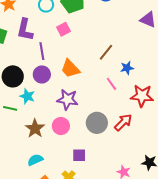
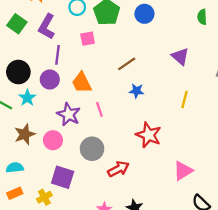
brown line: (106, 52) -> (127, 64), moved
blue star: (127, 68) -> (137, 91), moved
pink line: (111, 84) -> (99, 109), moved
red arrow: (123, 122) -> (118, 169), moved
purple square: (79, 155) -> (63, 177), size x1.5

